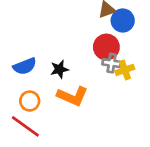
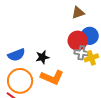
blue circle: (123, 21) -> (90, 36), moved
orange circle: (30, 101) -> (20, 81), size x1.6

